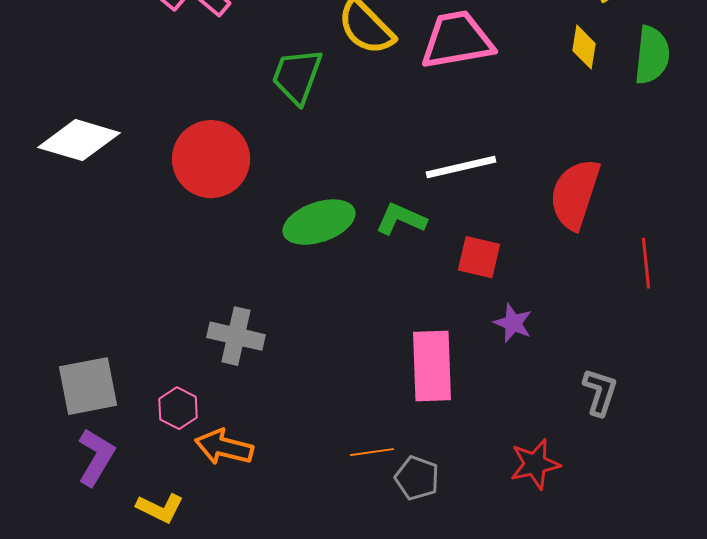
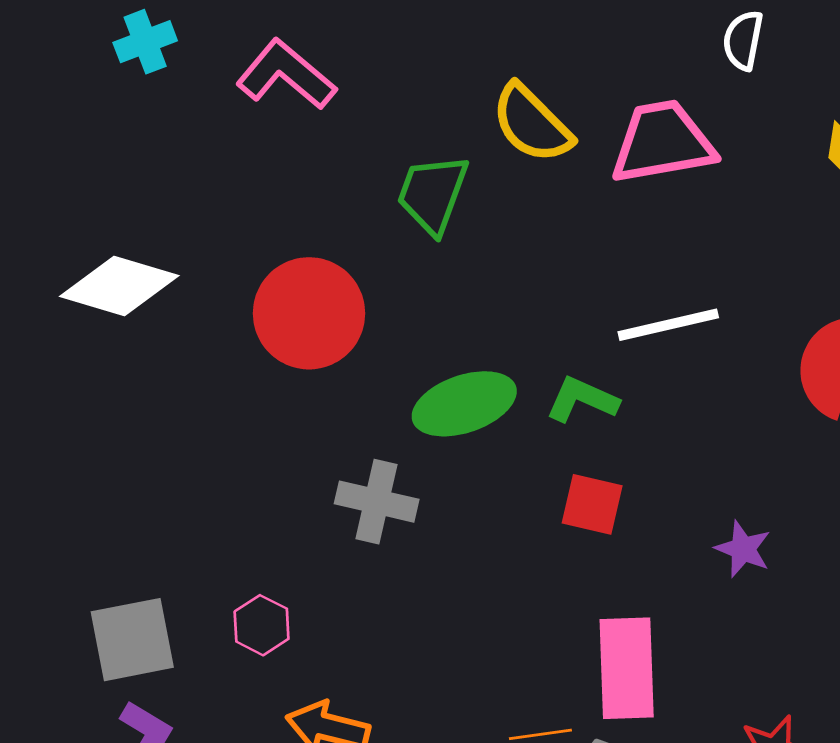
red square: (479, 257) -> (592, 504), moved
gray cross: (236, 336) -> (377, 502), moved
pink rectangle: (432, 366) -> (627, 668), moved
pink hexagon: (178, 408) -> (262, 625), moved

